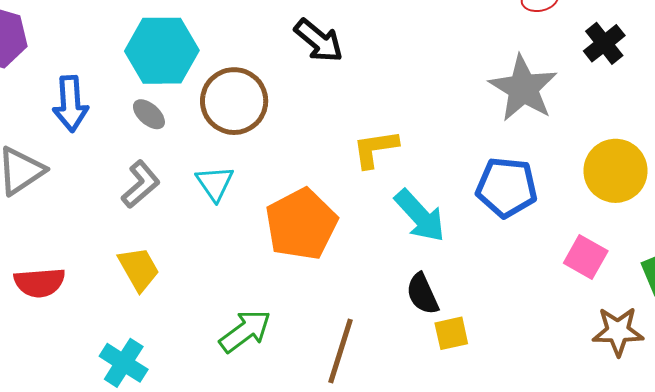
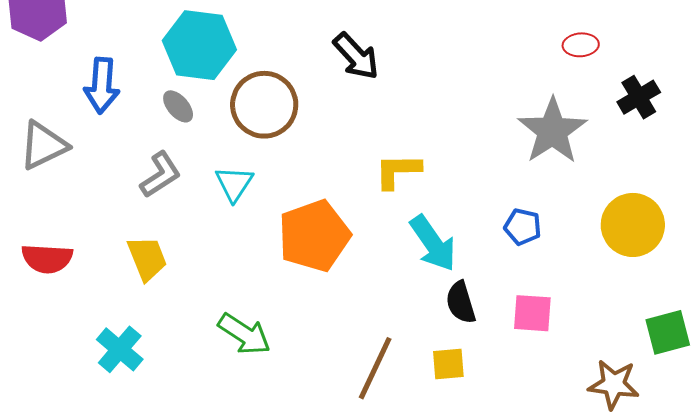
blue pentagon: (507, 187) -> (523, 227), size x0.6
pink square: (586, 257) -> (532, 313), moved, turned -33
black semicircle: (422, 294) -> (461, 302), moved
green arrow: (245, 331) -> (244, 334), turned 62
brown line: (341, 351) -> (375, 368), moved

